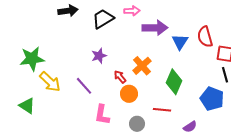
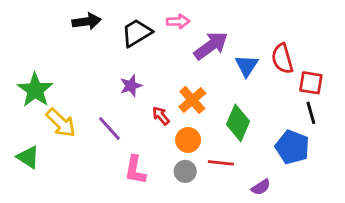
purple arrow: (155, 28) -> (211, 46), turned -35
green star: (32, 59) -> (35, 90), turned -30
orange circle: (129, 94) -> (188, 140), moved
gray circle: (137, 124) -> (185, 171), moved

